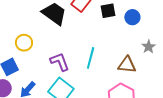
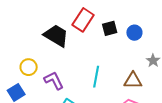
purple L-shape: (60, 62) -> (54, 80), moved

